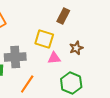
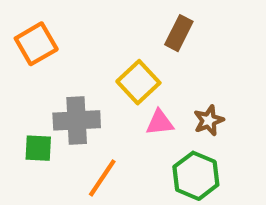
yellow square: (44, 39) -> (138, 82), turned 30
brown star: (76, 48) -> (209, 120), moved

